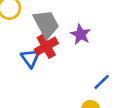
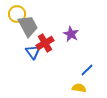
gray trapezoid: (46, 24) -> (28, 26), moved

